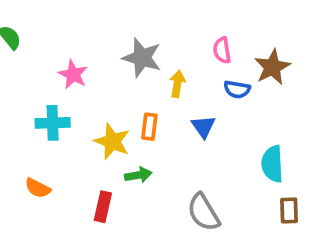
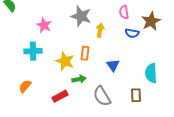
blue triangle: (203, 127) -> (113, 65), moved
orange semicircle: (38, 188) -> (25, 86), turned 104
red rectangle: (103, 207) -> (60, 96), turned 49
brown rectangle: (289, 210) -> (136, 95), moved
gray semicircle: (203, 212) -> (102, 96), moved

